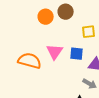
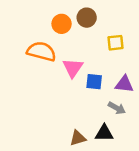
blue square: (77, 54) -> (94, 82), moved
orange semicircle: (30, 61) -> (41, 51), moved

